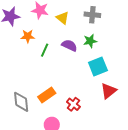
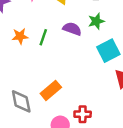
orange star: (28, 36) -> (20, 36), moved
red cross: (73, 104) -> (83, 114), moved, turned -32

